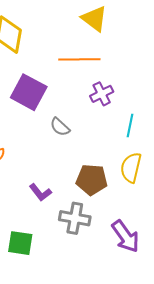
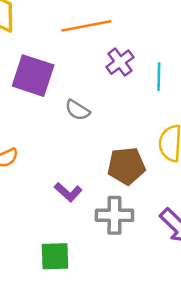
cyan line: (130, 125) -> (159, 77), moved

